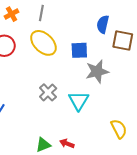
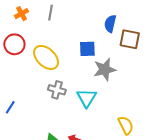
yellow ellipse: (43, 43) -> (46, 57), moved
gray cross: (48, 92) -> (57, 90), turned -30

